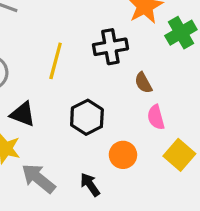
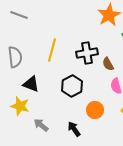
black cross: (110, 47) -> (87, 53), moved
gray arrow: (38, 178) -> (41, 125), size x0.7

